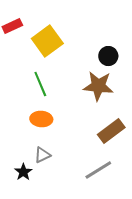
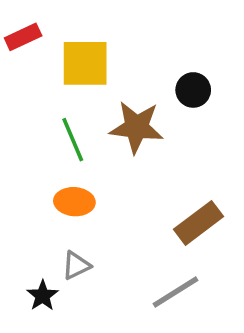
yellow square: (47, 41) -> (85, 63), turned 36
brown star: (98, 86) -> (136, 127), moved

